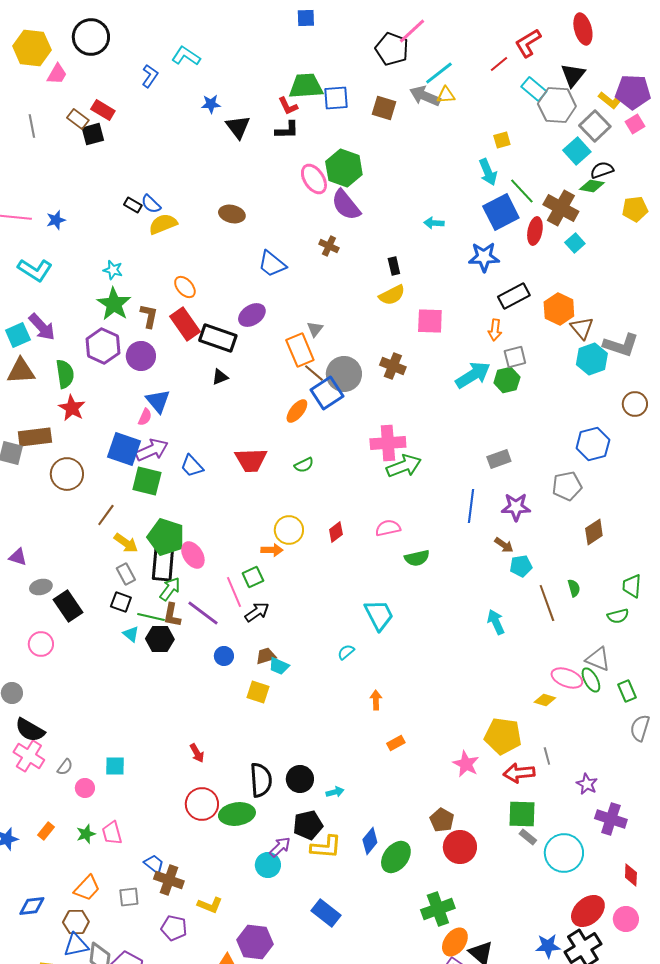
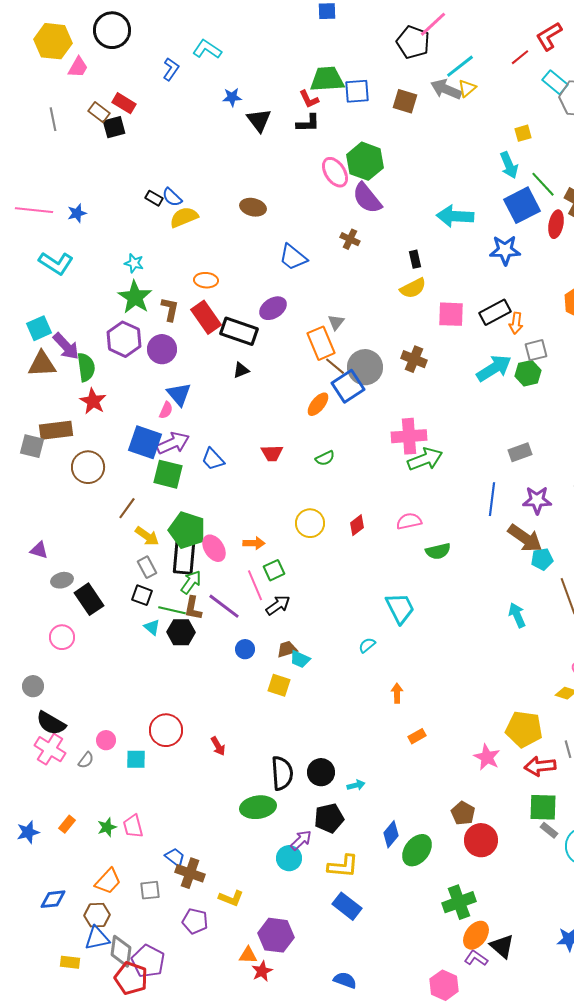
yellow triangle: (446, 95) -> (467, 88), turned -36
cyan arrow: (434, 223) -> (455, 216), size x1.8
orange ellipse: (185, 287) -> (206, 280), turned -45
black rectangle: (514, 296) -> (495, 312), moved
purple arrow: (42, 327) -> (66, 346), moved
red trapezoid: (251, 460) -> (272, 453), size x0.7
brown arrow: (504, 545) -> (525, 538), size x1.8
orange arrow: (272, 550) -> (254, 543), moved
pink circle: (85, 788) -> (106, 740), moved
red circle: (202, 804) -> (166, 730), moved
yellow L-shape: (326, 847) -> (343, 866), moved

